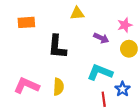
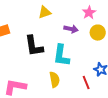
cyan L-shape: (100, 72) -> (61, 55), moved, turned -90
yellow semicircle: (58, 87) -> (54, 80), moved

